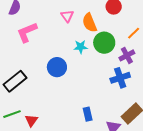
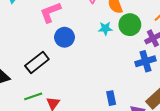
blue circle: (57, 67) -> (65, 37), moved

